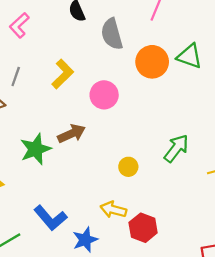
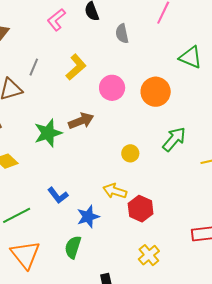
pink L-shape: (19, 25) -> (56, 20), moved
gray semicircle: (112, 34) -> (122, 34), size x0.7
orange circle: (152, 62) -> (156, 92), moved
blue L-shape: (50, 218) -> (58, 195), size x0.7

